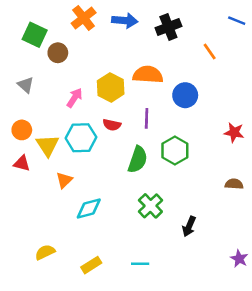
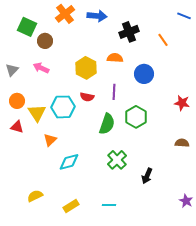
black cross: (168, 27) -> (129, 32), moved
orange semicircle: (148, 75) -> (115, 58), size x0.7
gray triangle: (26, 85) -> (12, 70), moved, turned 32
pink arrow: (75, 98) -> (41, 68), moved, turned -98

